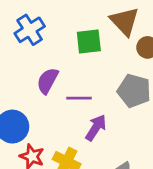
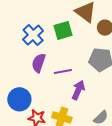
blue cross: (30, 30) -> (33, 35), moved

